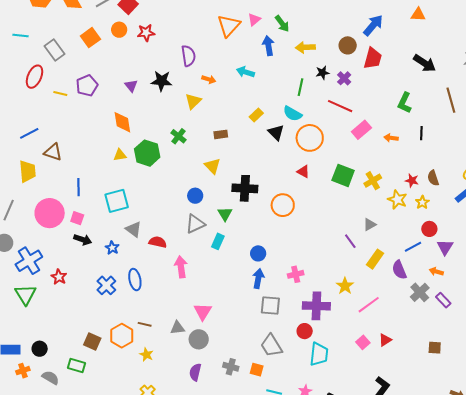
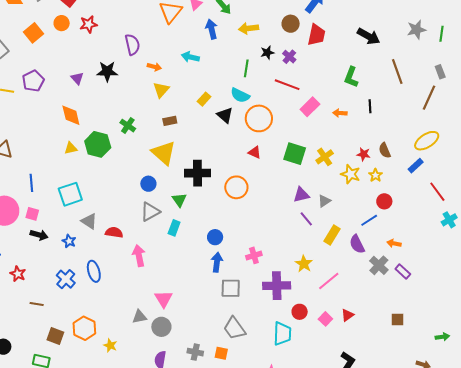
yellow triangle: (193, 101) -> (161, 90), moved
yellow triangle: (212, 166) -> (164, 153), size x1.5
purple triangle: (445, 247) -> (301, 195), moved, turned 48
brown line: (145, 324) -> (37, 304), moved
red circle: (305, 331) -> (300, 312), moved

